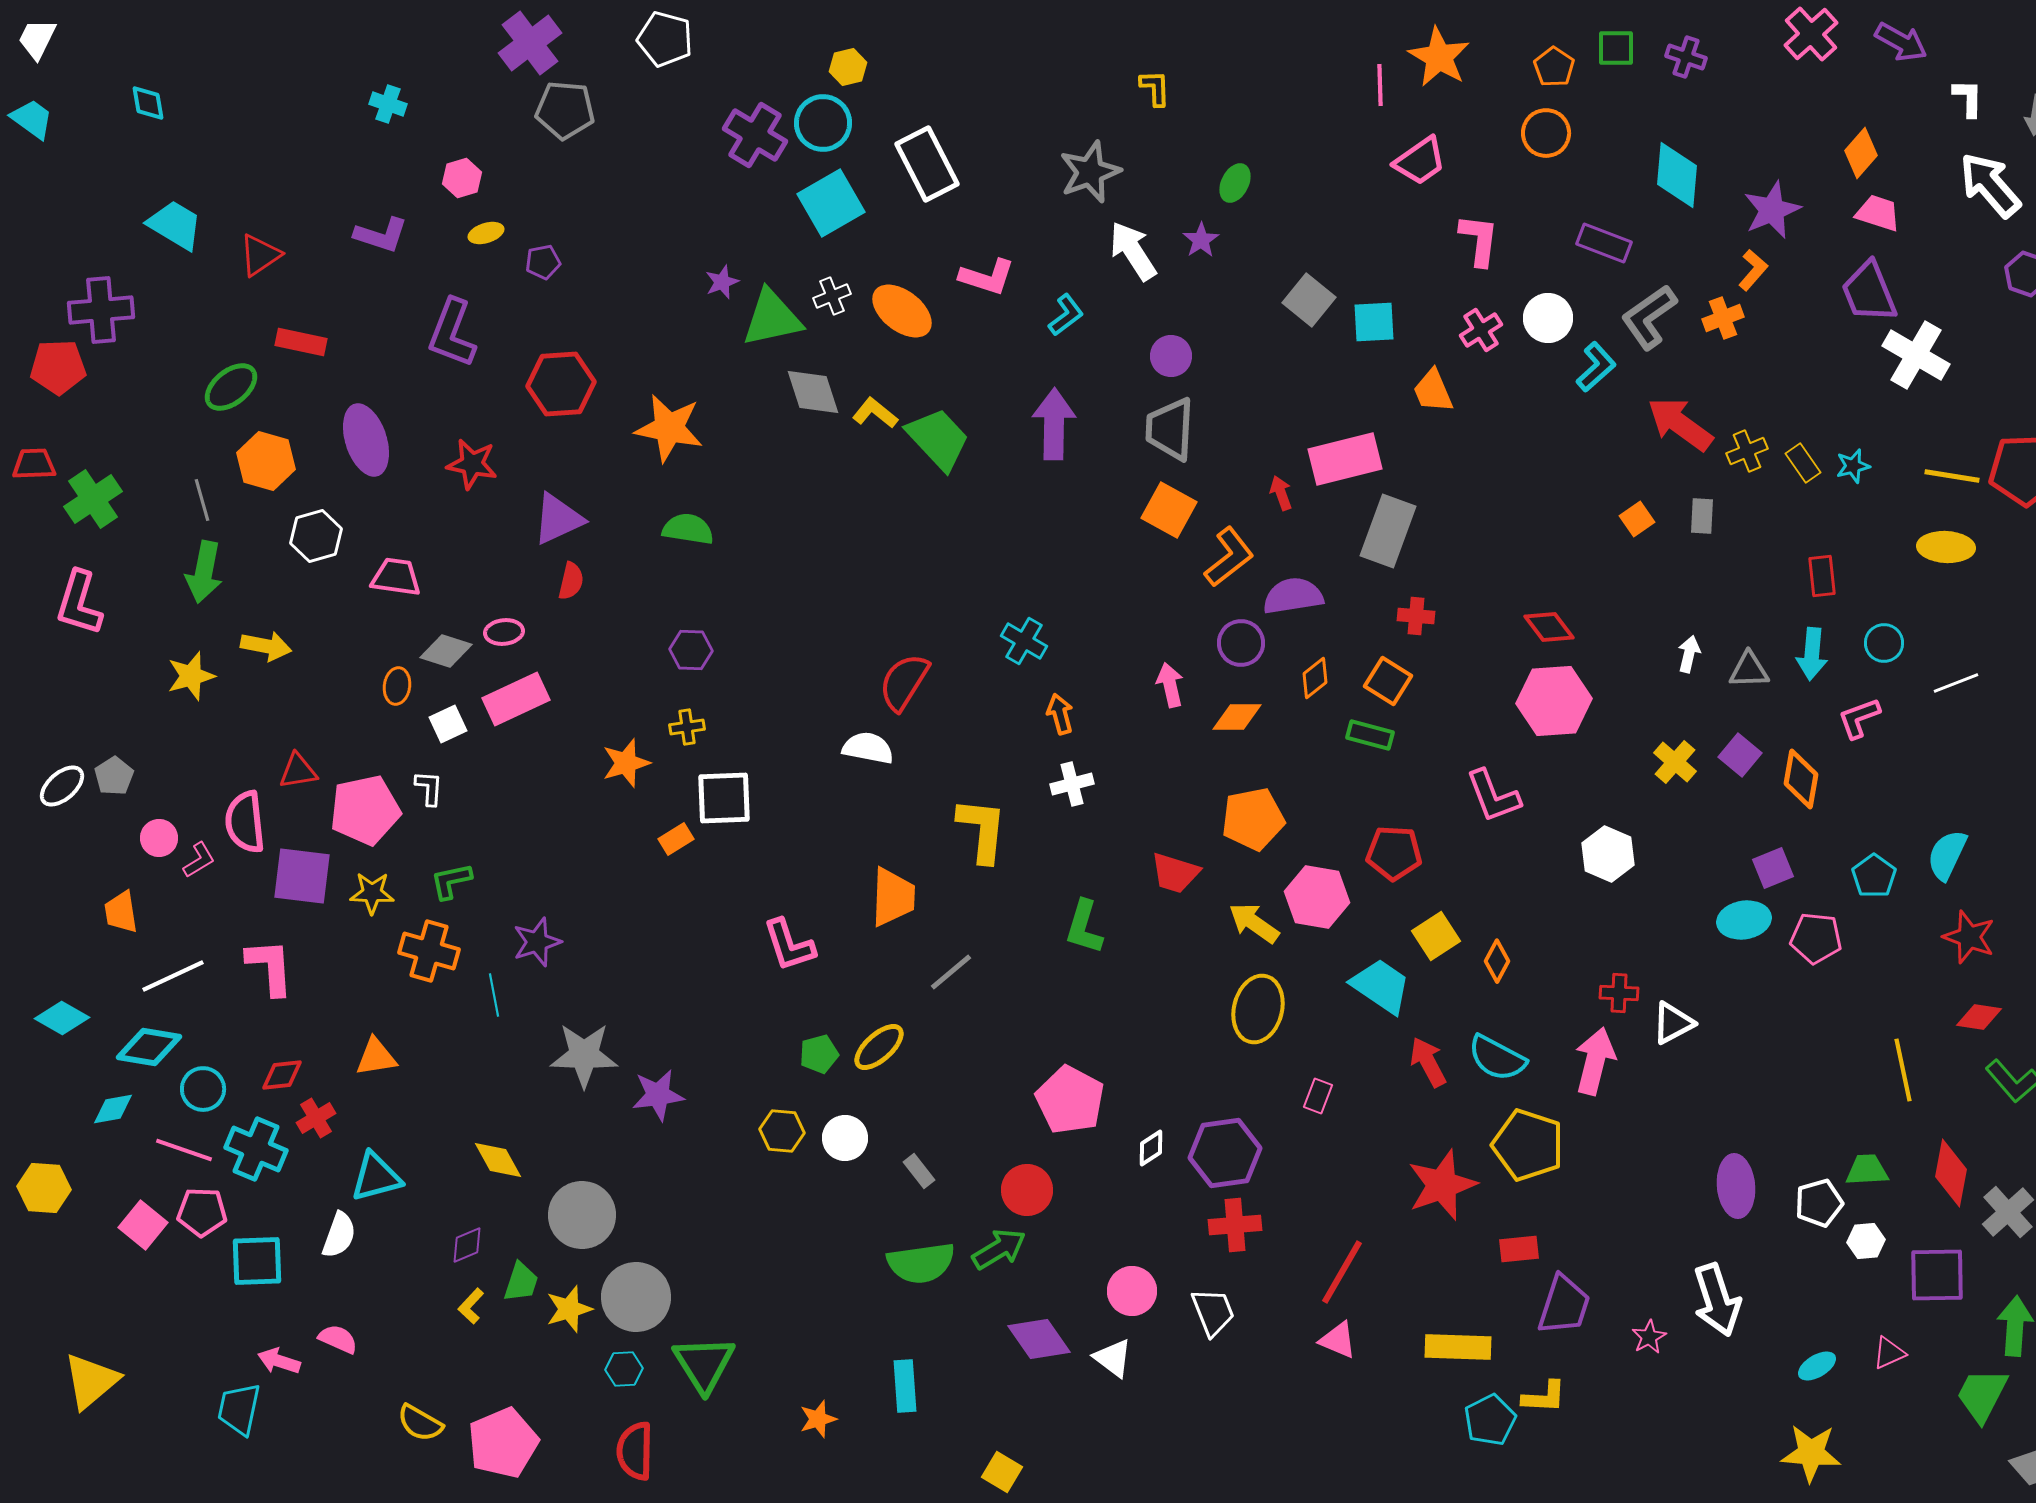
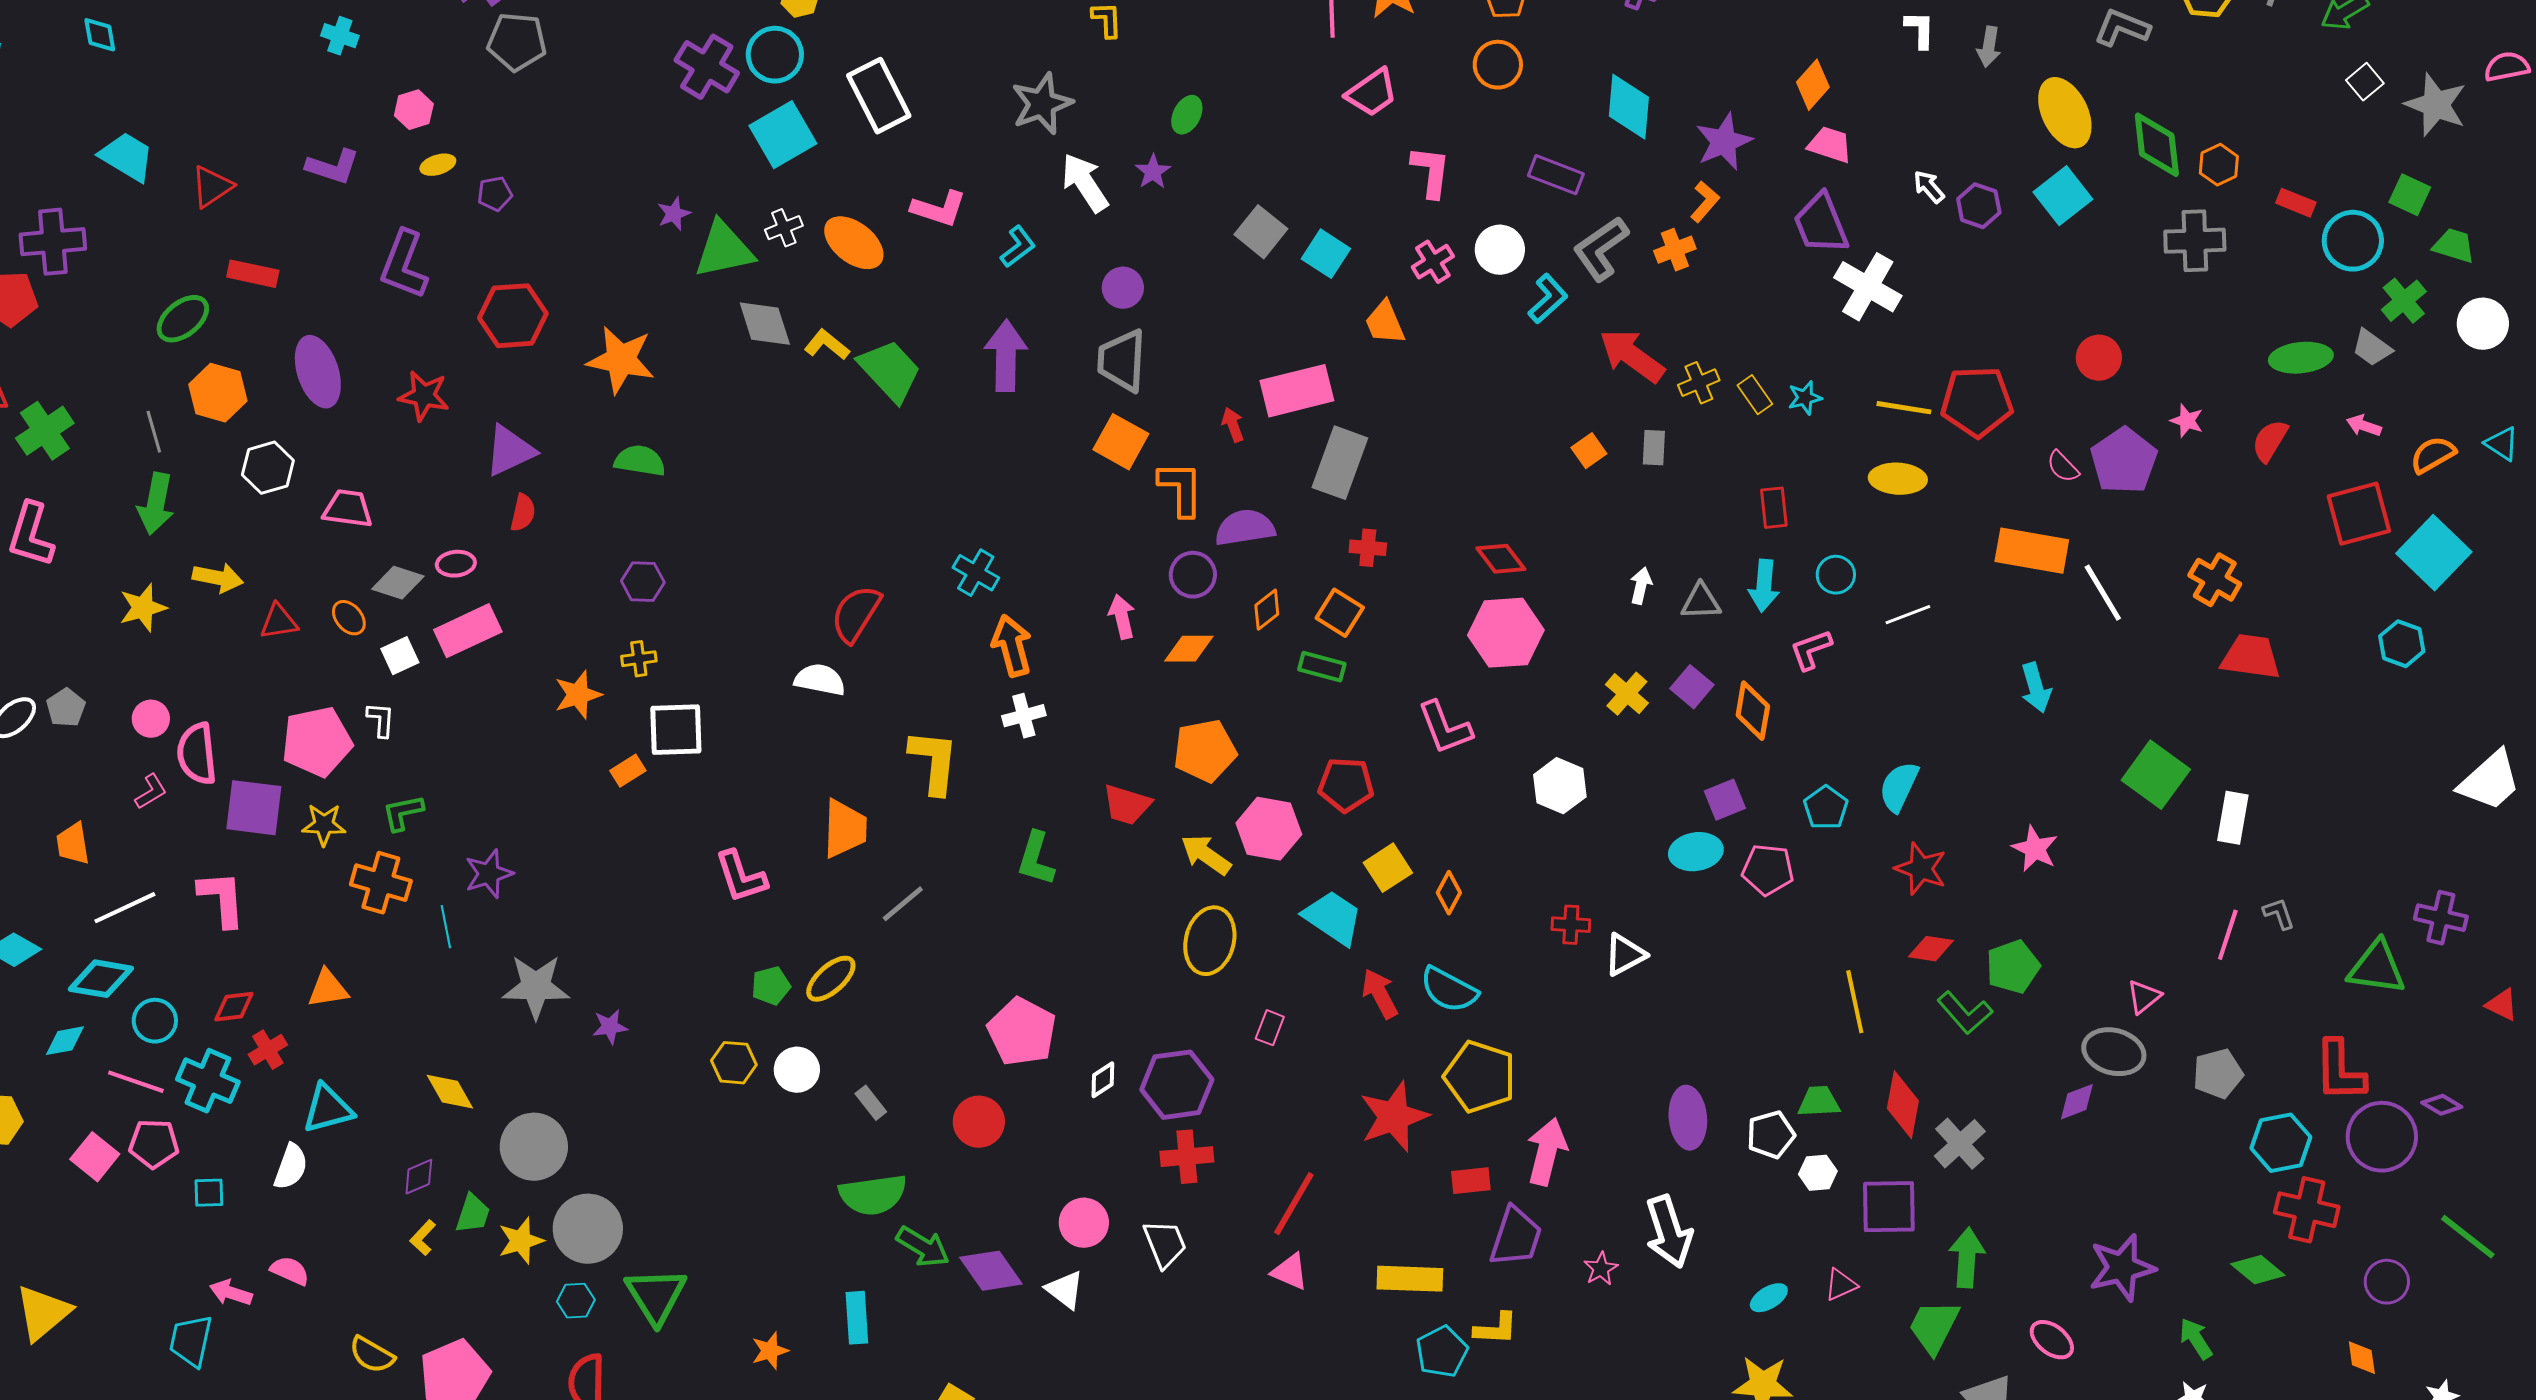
white arrow: (1990, 185) -> (1929, 187), moved, size x0.5
cyan square: (1374, 322) -> (1326, 254), turned 36
orange L-shape: (1229, 557) -> (1181, 489), turned -52
orange ellipse: (397, 686) -> (349, 618), turned -48
orange arrow: (1060, 714) -> (1012, 646), size x1.5
red triangle: (298, 771) -> (279, 622), moved
pink circle: (159, 838) -> (151, 719), moved
pink arrow: (1595, 1061) -> (1547, 1152), moved
purple star: (658, 1095) -> (610, 1027), size x0.7
green arrow: (999, 1249) -> (923, 1247), moved, turned 62
cyan square: (257, 1261) -> (209, 1193), size x0.6

